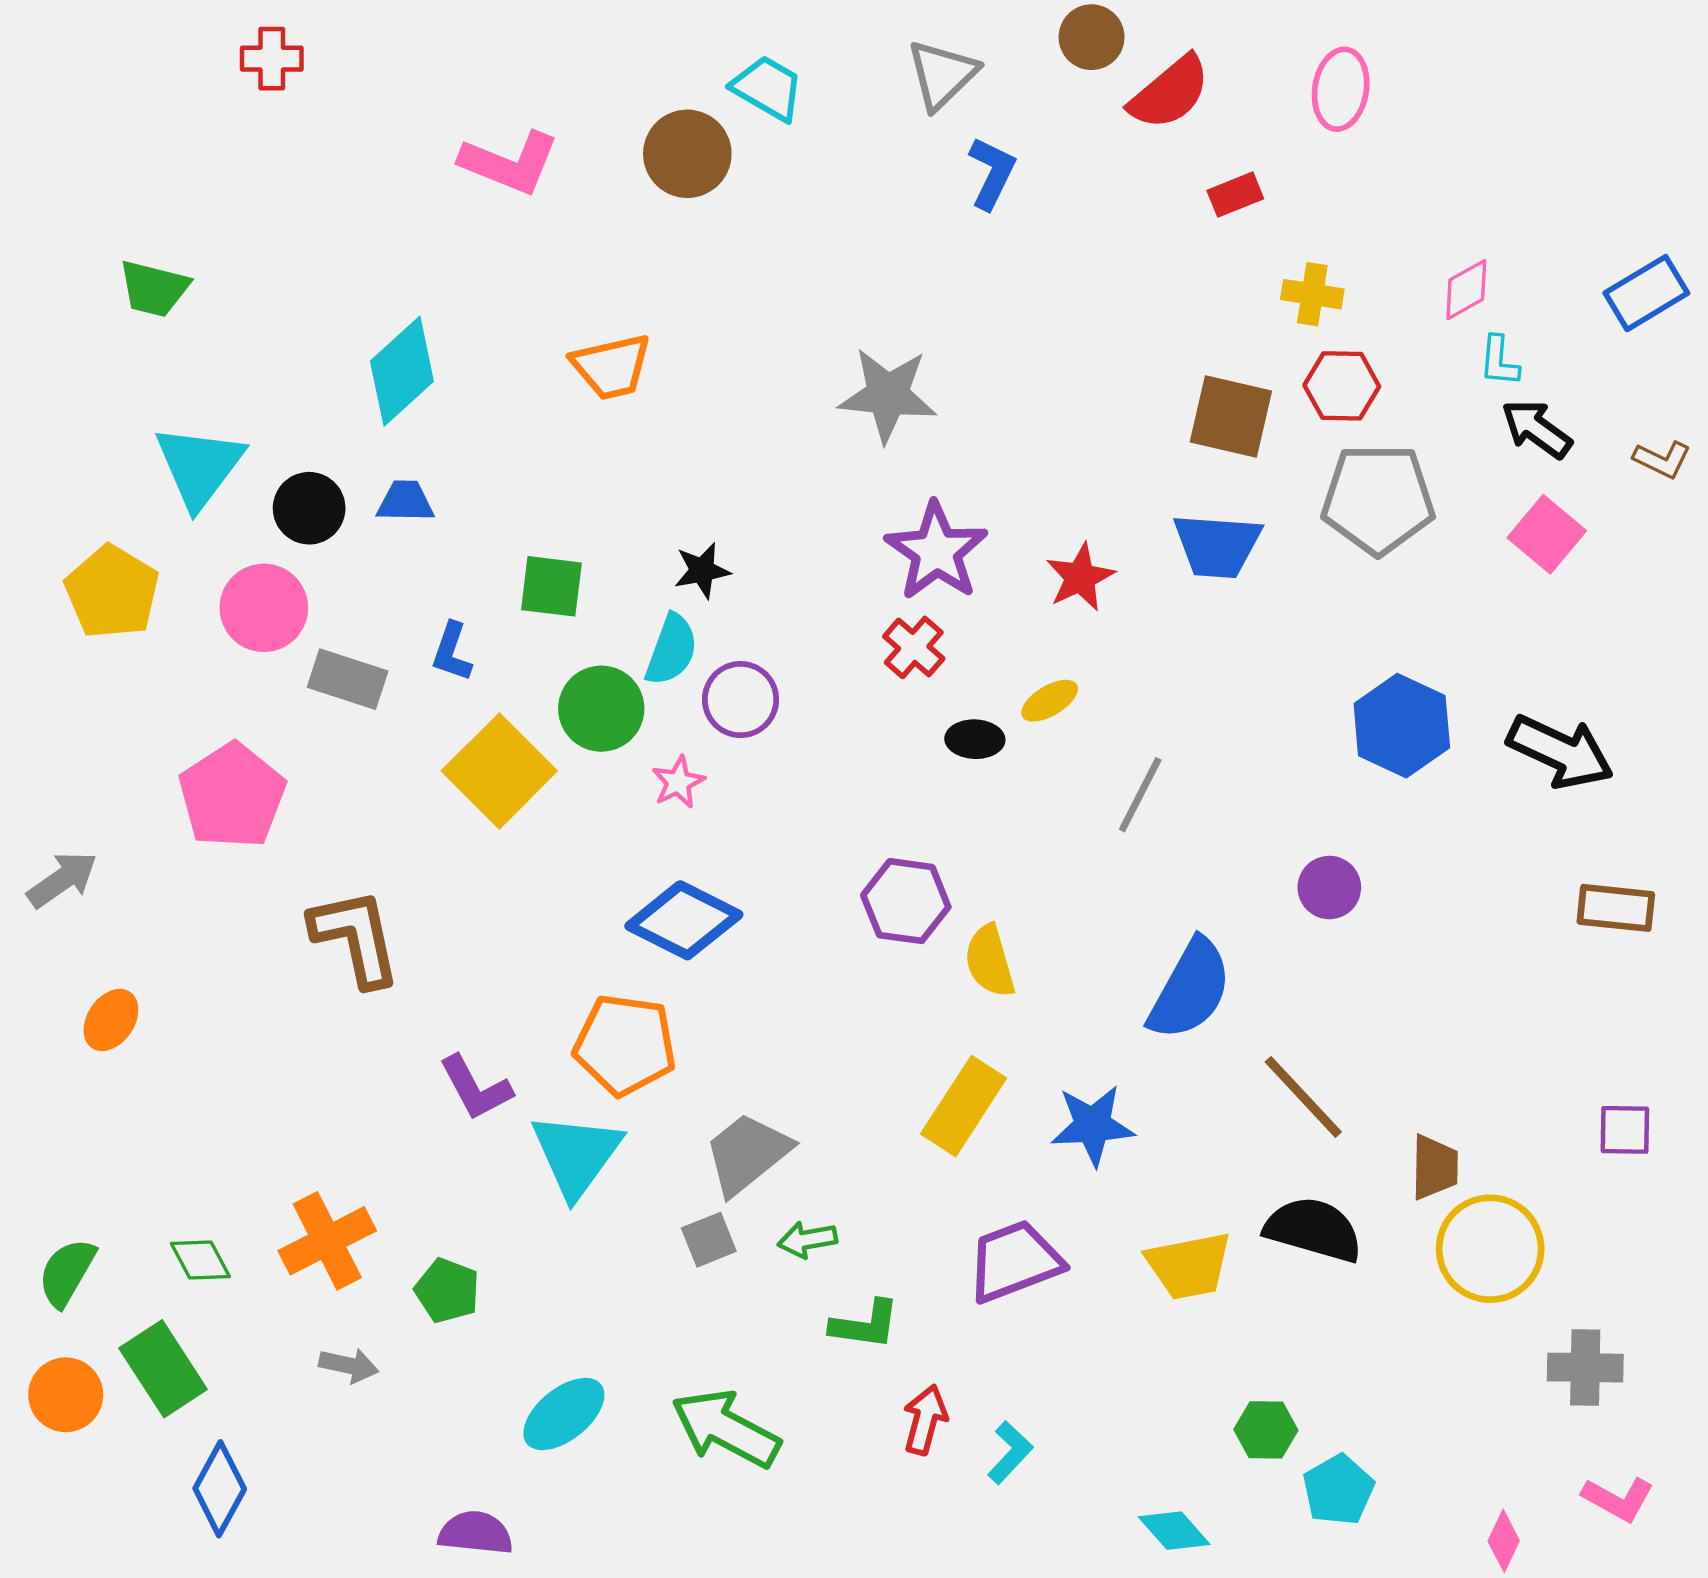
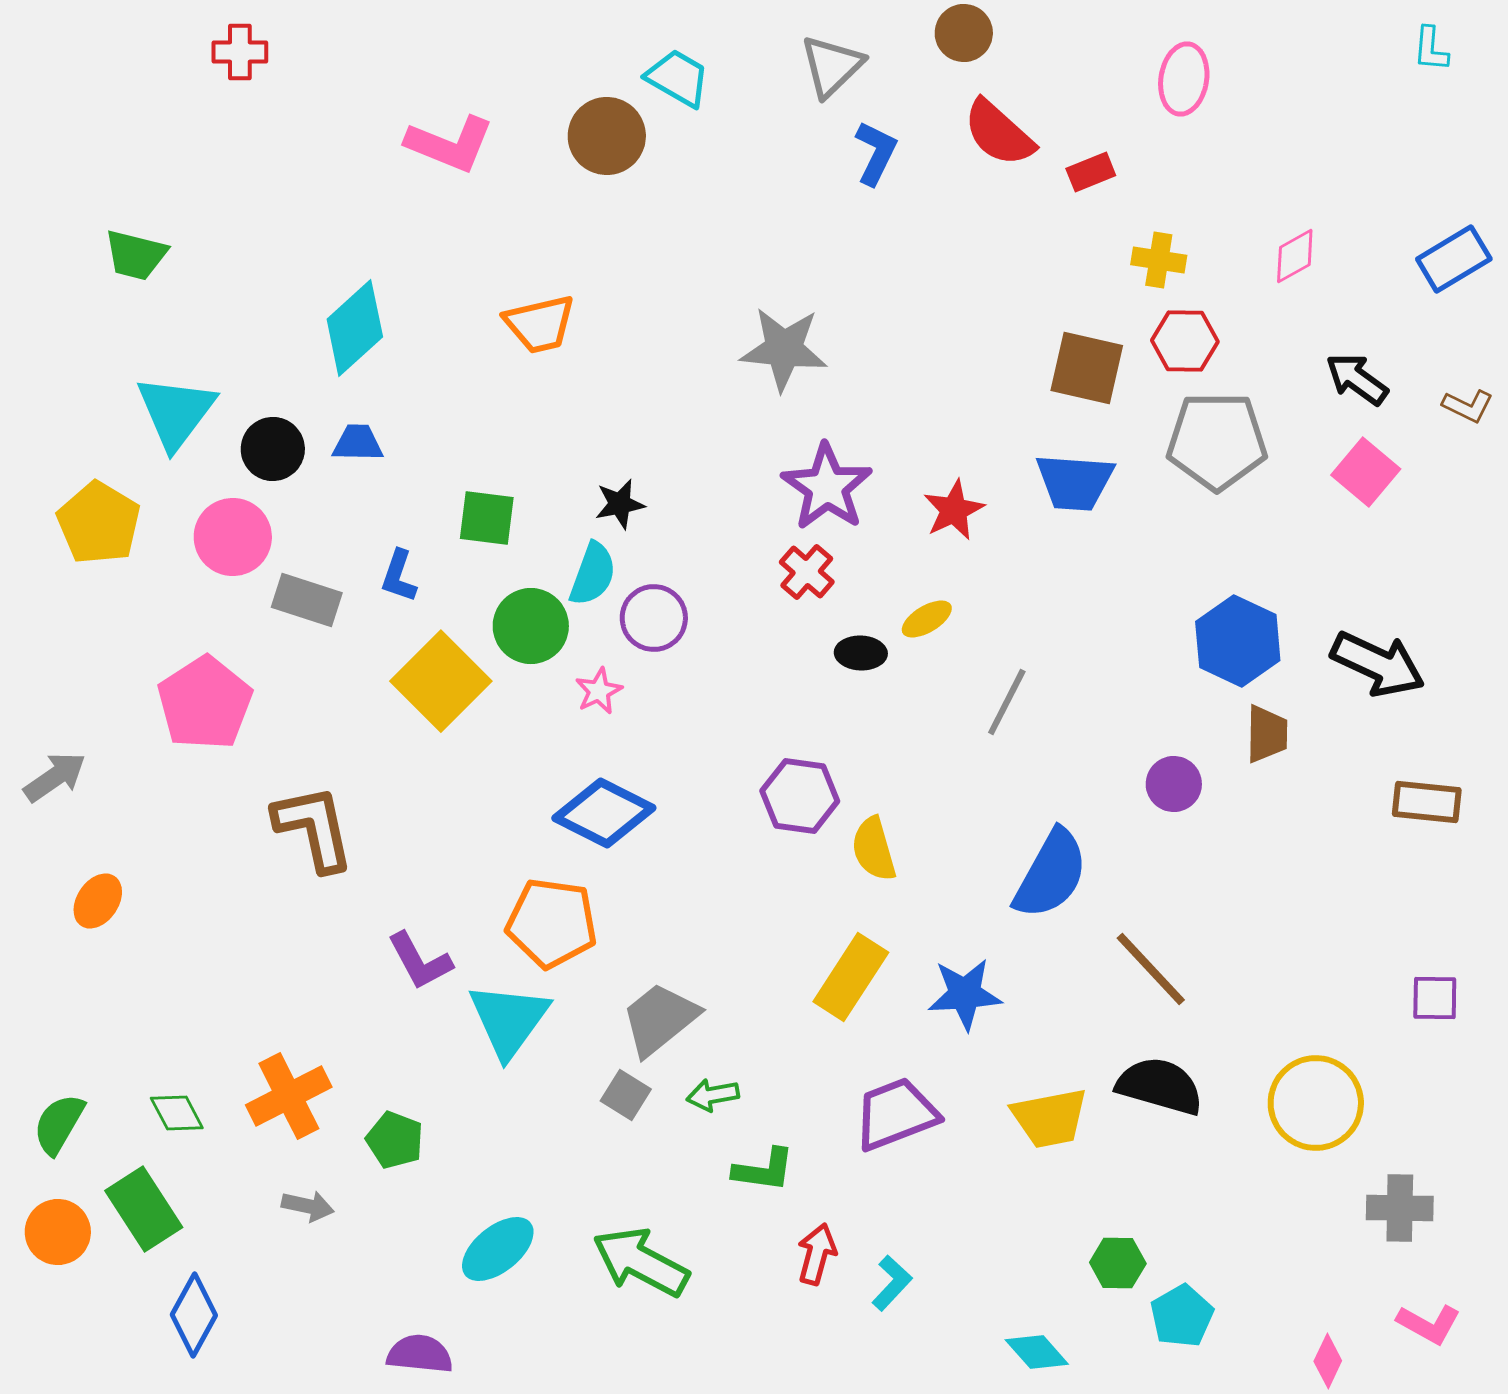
red semicircle: (1170, 93) -> (999, 133), moved, turned 82
cyan L-shape: (1499, 361) -> (1431, 49), moved
brown trapezoid: (1435, 1167) -> (1267, 734), moved
gray square: (709, 1240) -> (626, 1095), turned -36

